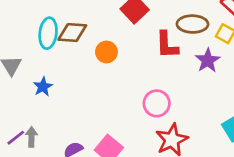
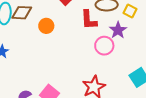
pink circle: (157, 103) -> (104, 46), moved

